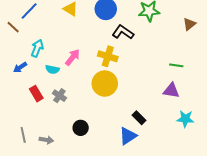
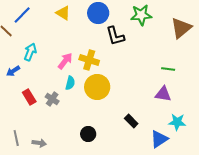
brown triangle: (189, 24) -> (181, 28), size x1.6
black L-shape: (123, 32) -> (115, 36), turned -140
yellow cross: (108, 56) -> (89, 60), moved
cyan semicircle: (52, 69) -> (70, 83), moved, turned -88
black circle: (81, 128) -> (88, 134), moved
blue triangle: (128, 136) -> (159, 139), moved

